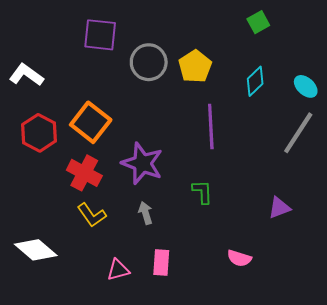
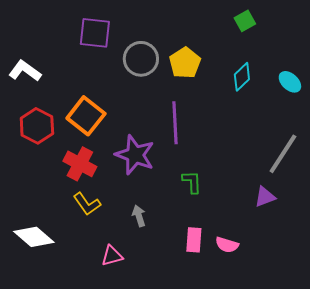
purple line: (211, 127) -> (175, 123), moved
gray line: (298, 133) -> (283, 154), moved
gray arrow: (145, 213) -> (139, 216), moved
pink rectangle: (161, 262) -> (194, 240), moved

